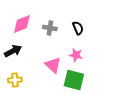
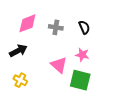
yellow cross: (15, 80) -> (20, 80), turned 32

